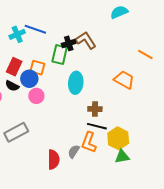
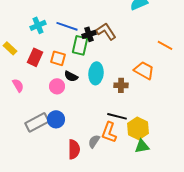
blue line: (35, 29) -> (67, 26), moved
blue circle: (29, 79) -> (56, 119), moved
black semicircle: (12, 86) -> (71, 76), moved
brown cross: (95, 109) -> (121, 85), moved

